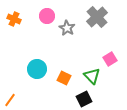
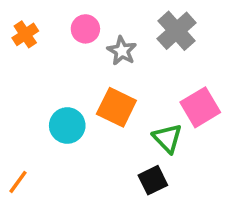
orange cross: (14, 19) -> (25, 34), turned 32
pink square: (110, 59) -> (200, 107), size x1.5
orange square: (64, 78) -> (116, 107), moved, size x1.5

